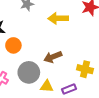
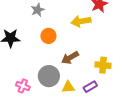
yellow arrow: (58, 18) -> (81, 21), moved
orange circle: (13, 45) -> (48, 36), moved

